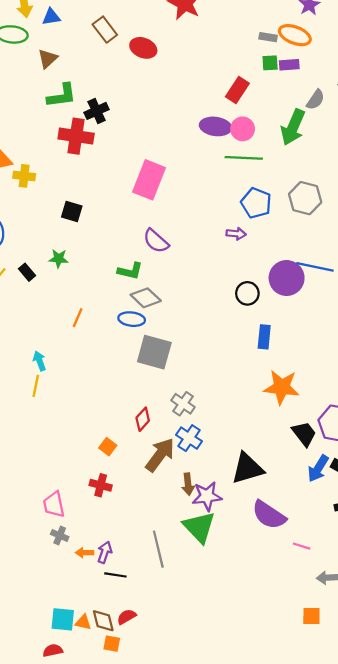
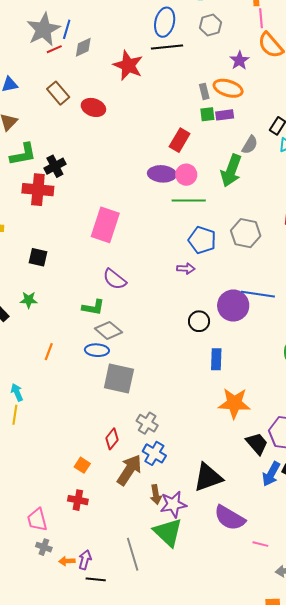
gray rectangle: (268, 37) -> (204, 91), turned 70

